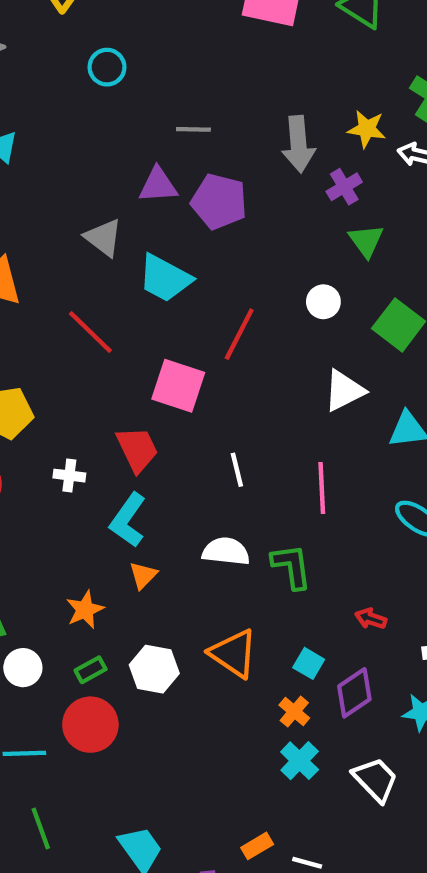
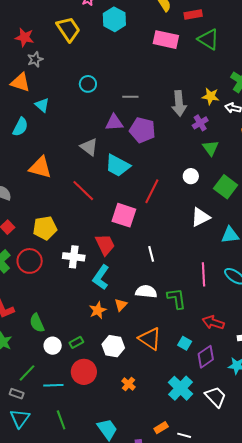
cyan circle: (107, 67) -> (88, 84), moved
white cross: (69, 476) -> (74, 257), size x1.5
pink line: (322, 488) -> (204, 274), moved
orange triangle: (143, 575) -> (121, 305), moved
orange star: (85, 610) -> (98, 310), moved
red arrow: (371, 619) -> (213, 322), size x1.5
green rectangle: (91, 670) -> (76, 342), moved
orange cross: (294, 712) -> (129, 384), moved
cyan cross: (300, 761) -> (181, 388), size x1.4

